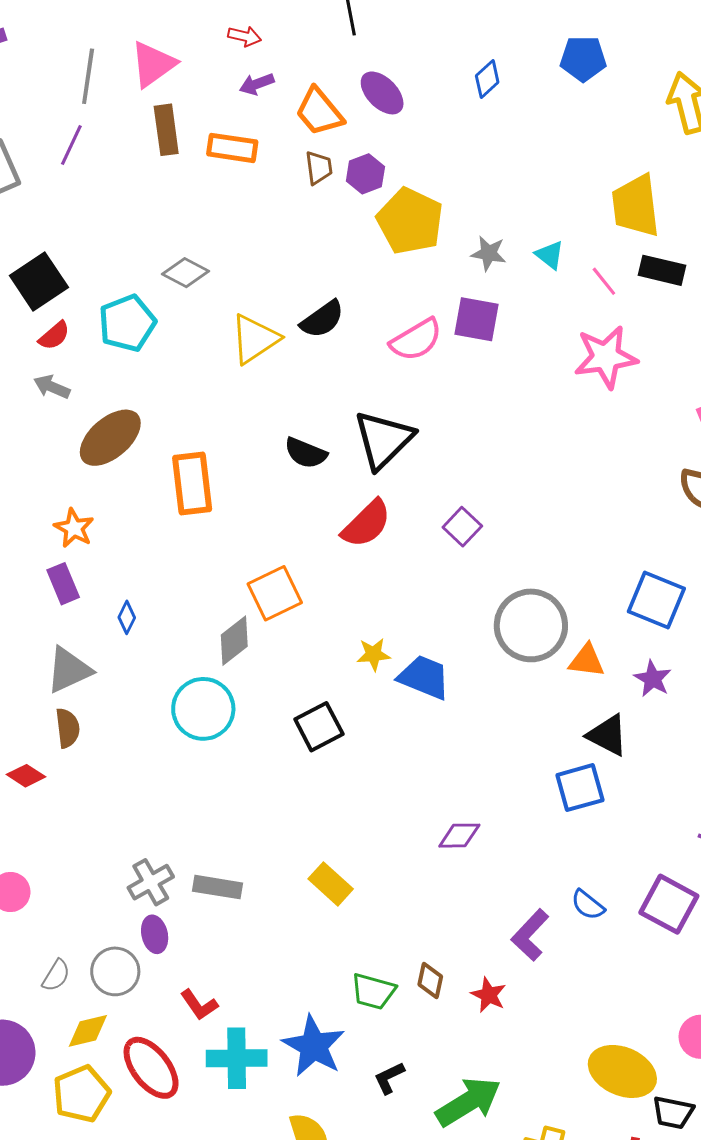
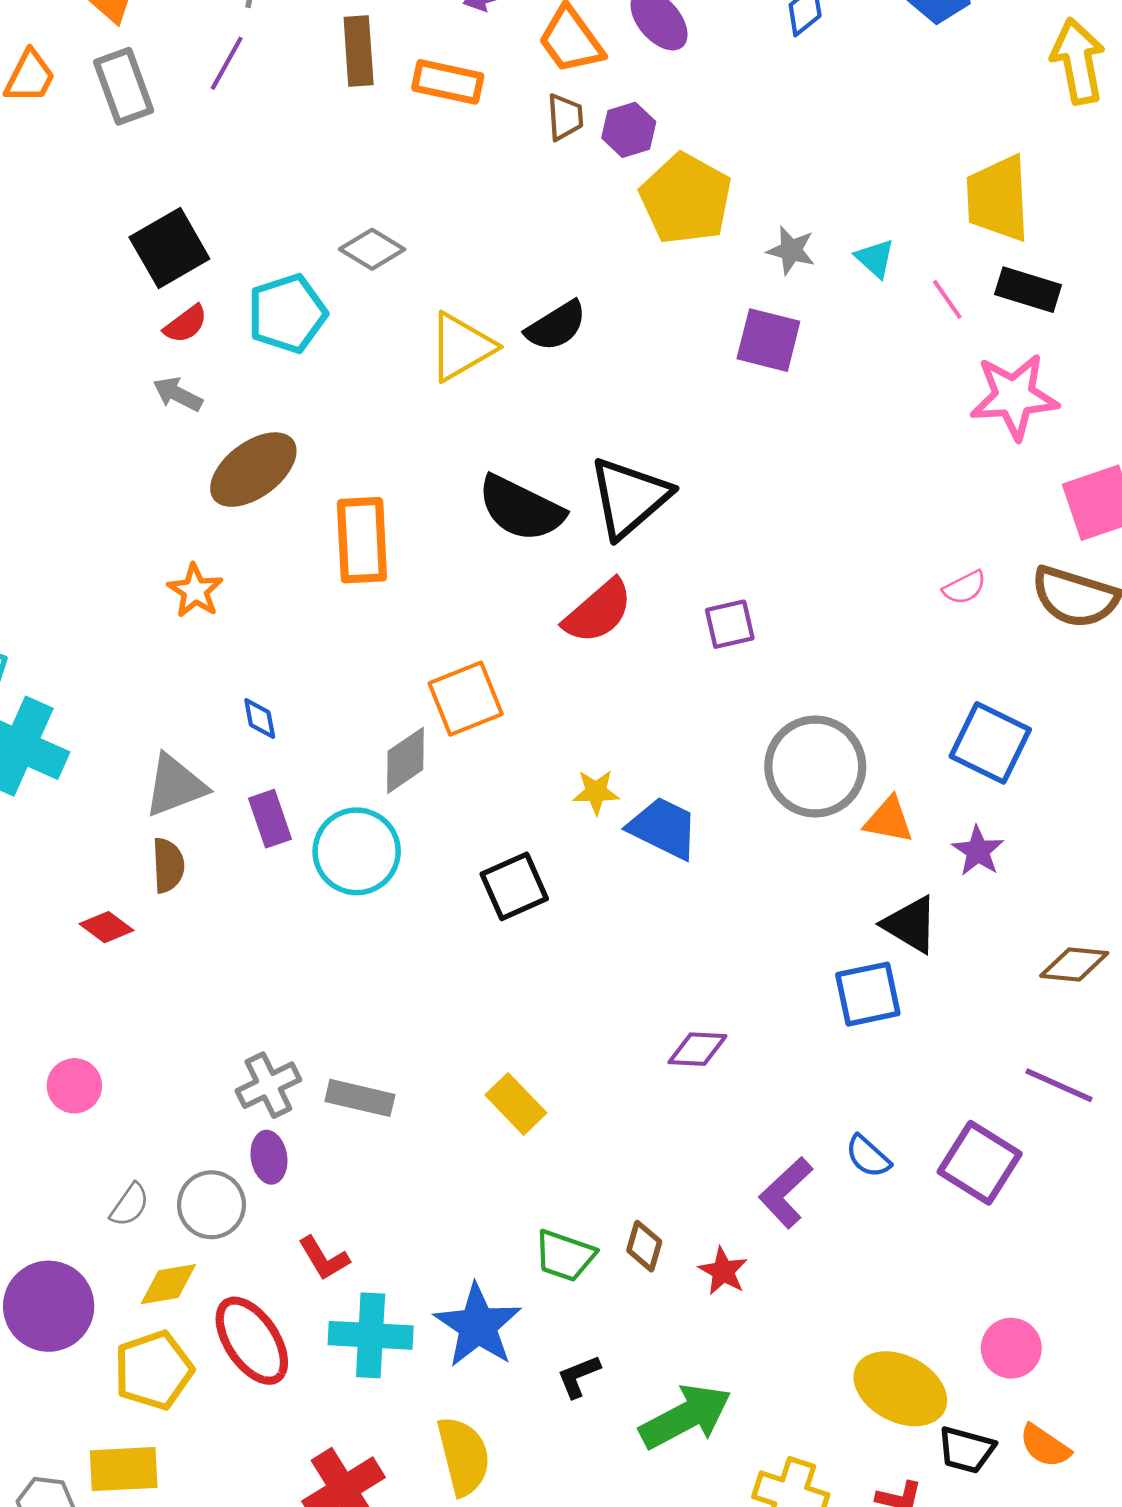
pink semicircle: (416, 340) -> (965, 587), moved, size x0.6
pink star: (606, 357) -> (1014, 396), moved
black semicircle: (306, 453) -> (521, 508), size x1.5
purple square: (462, 527) -> (730, 624), turned 30
purple rectangle: (63, 584) -> (270, 819), moved
blue diamond: (127, 617) -> (260, 719), turned -40

